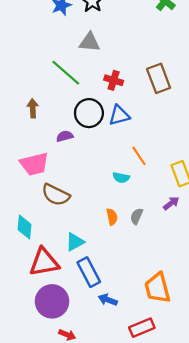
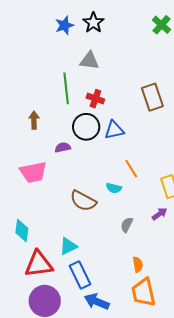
green line: (66, 73) -> (66, 88), turned 40
red cross: (114, 80) -> (95, 99), moved
brown semicircle: (56, 195) -> (83, 201), moved
orange semicircle: (112, 217) -> (138, 264), moved
blue arrow: (108, 300) -> (97, 302), size x1.4

